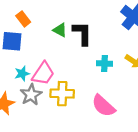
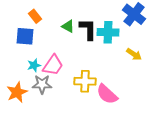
cyan cross: (105, 63) -> (108, 32), moved, size x1.5
yellow cross: (62, 94) -> (85, 81), moved
gray star: (31, 95) -> (42, 84), turned 30

